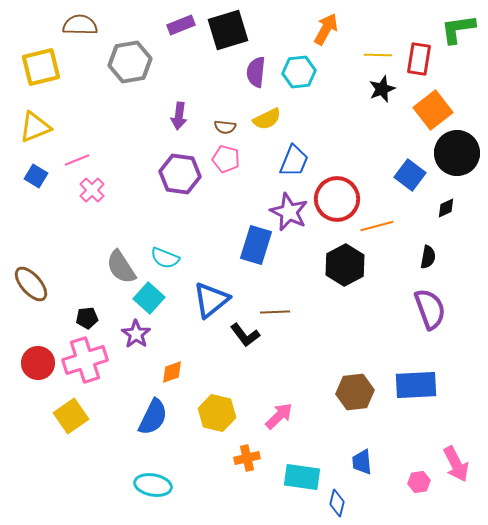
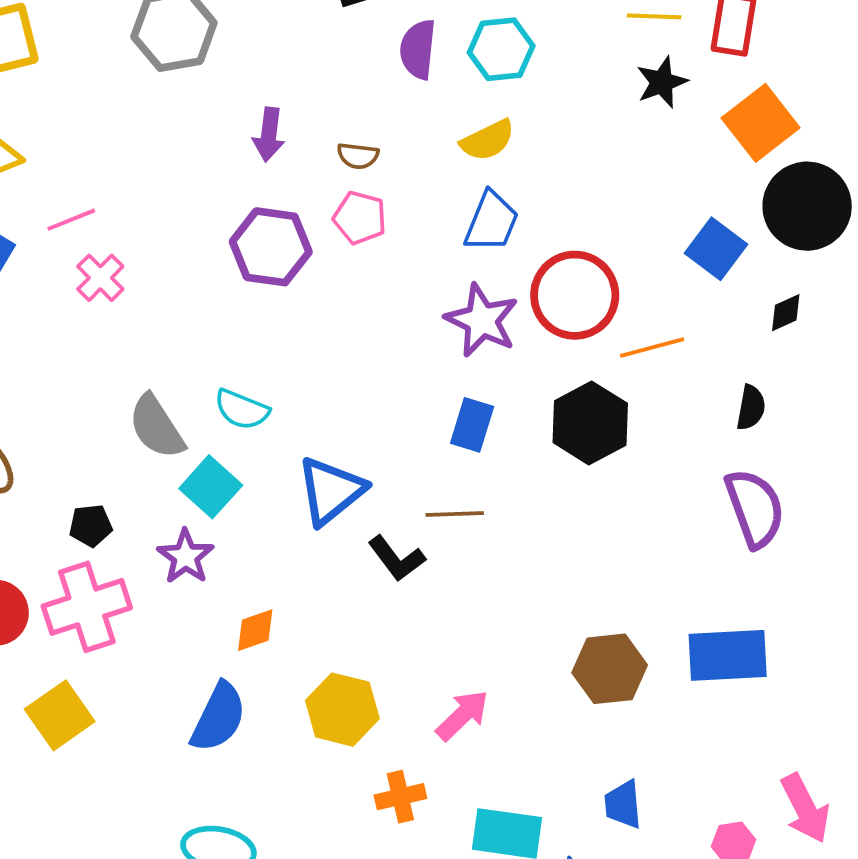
yellow semicircle: (267, 119) -> (488, 140), moved
blue rectangle: (256, 245) -> (472, 425), moved, size x0.7

